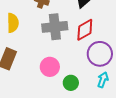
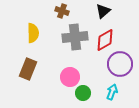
cyan arrow: (103, 80) -> (112, 92), moved
green circle: (71, 83) -> (83, 93), moved

